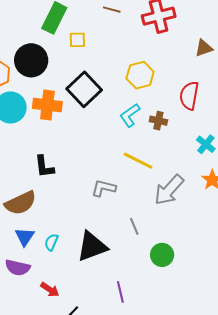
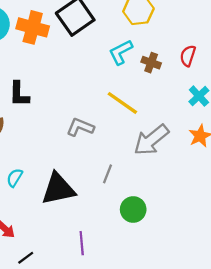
red semicircle: (189, 96) -> (188, 56), moved, size x0.7
gray line: (134, 226) -> (107, 174), turned 36

